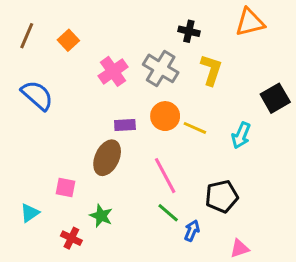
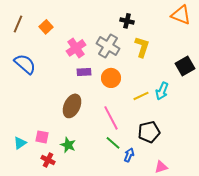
orange triangle: (250, 22) -> (181, 15), moved, turned 35
purple rectangle: (125, 125) -> (84, 72), moved
yellow line: (195, 128) -> (141, 96), moved, turned -49
pink square: (65, 188) -> (42, 137), moved

